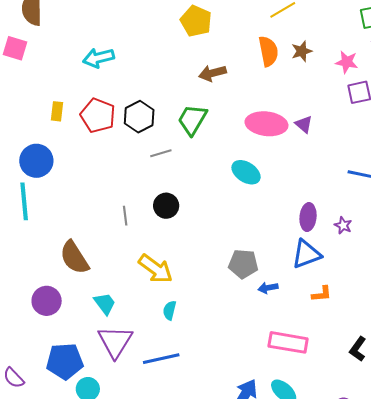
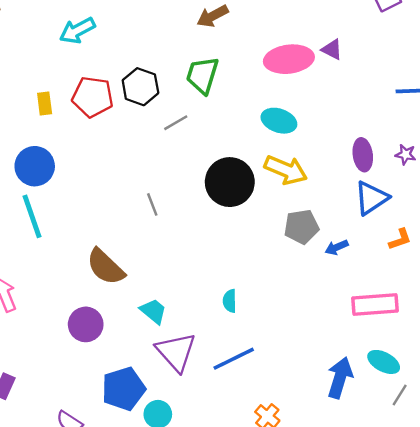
black circle: (166, 206) -> (230, 182), moved, size x1.6
yellow arrow: (156, 269) -> (286, 170), moved

